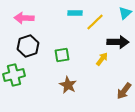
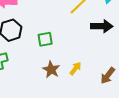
yellow arrow: (102, 59) -> (75, 69), moved

